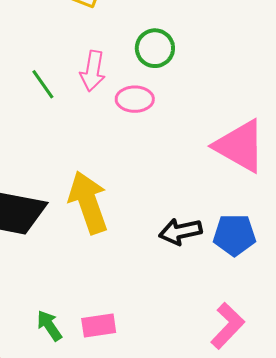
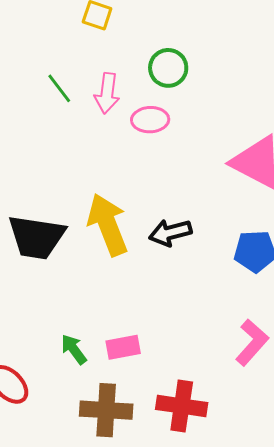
green line: (43, 84) -> (59, 88), moved
black arrow: (180, 231) -> (170, 233), moved

